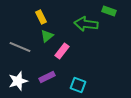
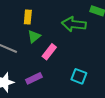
yellow rectangle: (41, 17) -> (28, 17), turned 32
cyan square: (78, 85) -> (79, 76), moved

